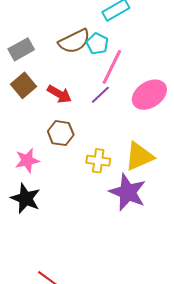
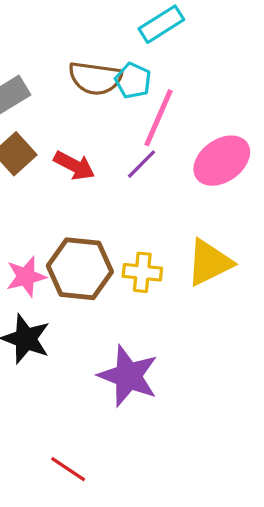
brown semicircle: (74, 41) -> (95, 78), turned 36
brown hexagon: (61, 133) -> (80, 269), moved, size x1.5
purple star: (128, 192) -> (128, 376), moved

